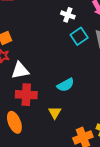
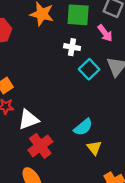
red cross: (26, 95) -> (40, 146), turned -30
yellow triangle: (55, 113) -> (94, 148), moved

